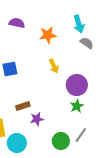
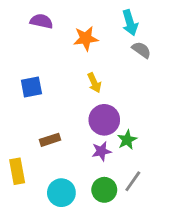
purple circle: (77, 85) -> (104, 120), moved
purple star: (37, 119) -> (101, 151), moved
cyan circle: (17, 143) -> (61, 193), moved

